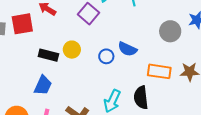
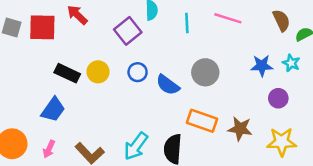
gray circle: (170, 31) -> (205, 72), moved
blue circle: (106, 56) -> (138, 72), moved

